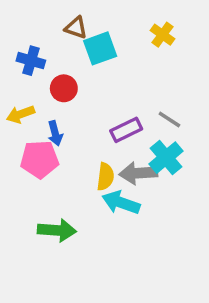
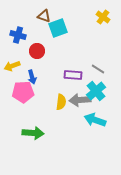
yellow cross: (163, 35) -> (103, 17), moved
purple rectangle: (126, 130) -> (73, 75), turned 30
cyan arrow: (121, 203) -> (95, 120), moved

